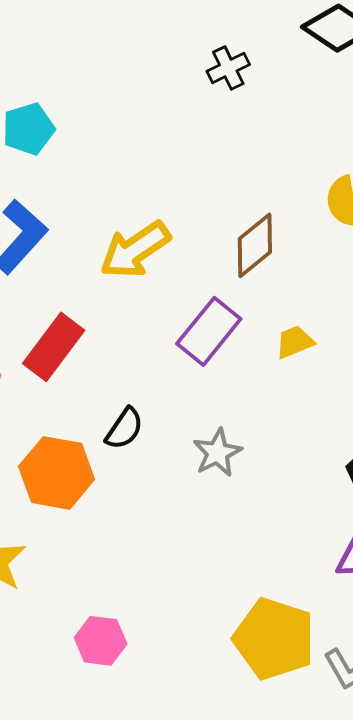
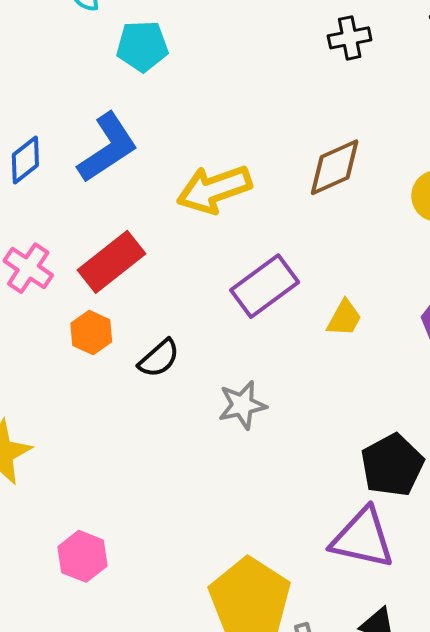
brown diamond: (255, 245) -> (335, 167), moved
yellow trapezoid: (295, 342) -> (344, 318), turned 126
orange hexagon: (57, 473) -> (91, 333), moved, size x0.6

